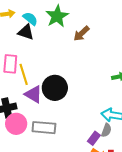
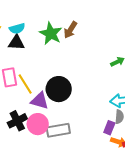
green star: (57, 16) -> (51, 34), moved
cyan semicircle: (30, 19) -> (17, 29), turned 140
pink circle: (16, 124) -> (38, 124), moved

